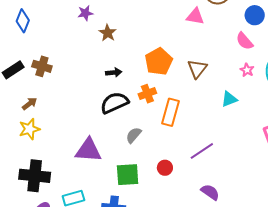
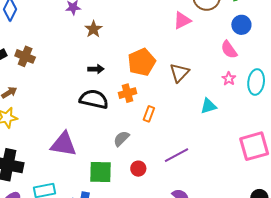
pink triangle: (195, 16) -> (182, 21), turned -42
black semicircle: (114, 103) -> (94, 99), turned 32
orange rectangle: (171, 112) -> (149, 114), size x0.6
gray semicircle: (134, 135) -> (121, 139), moved

